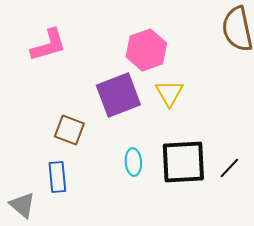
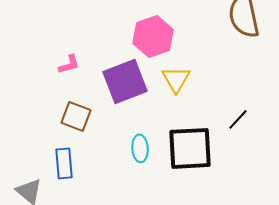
pink L-shape: (48, 45) -> (69, 64), moved, size x0.6
black line: (229, 168) -> (238, 119), moved

